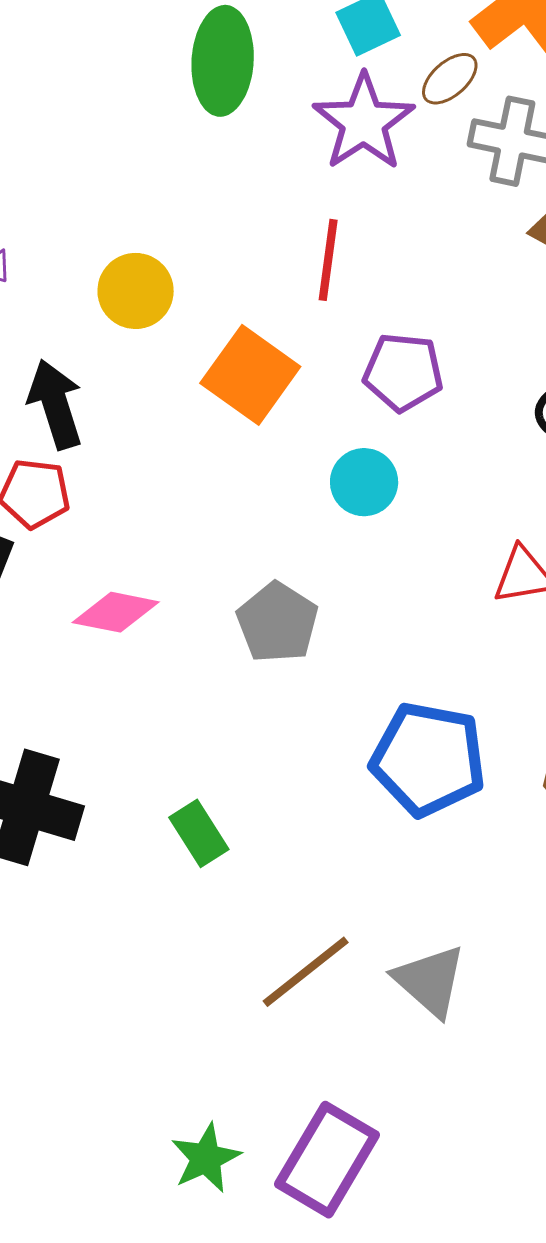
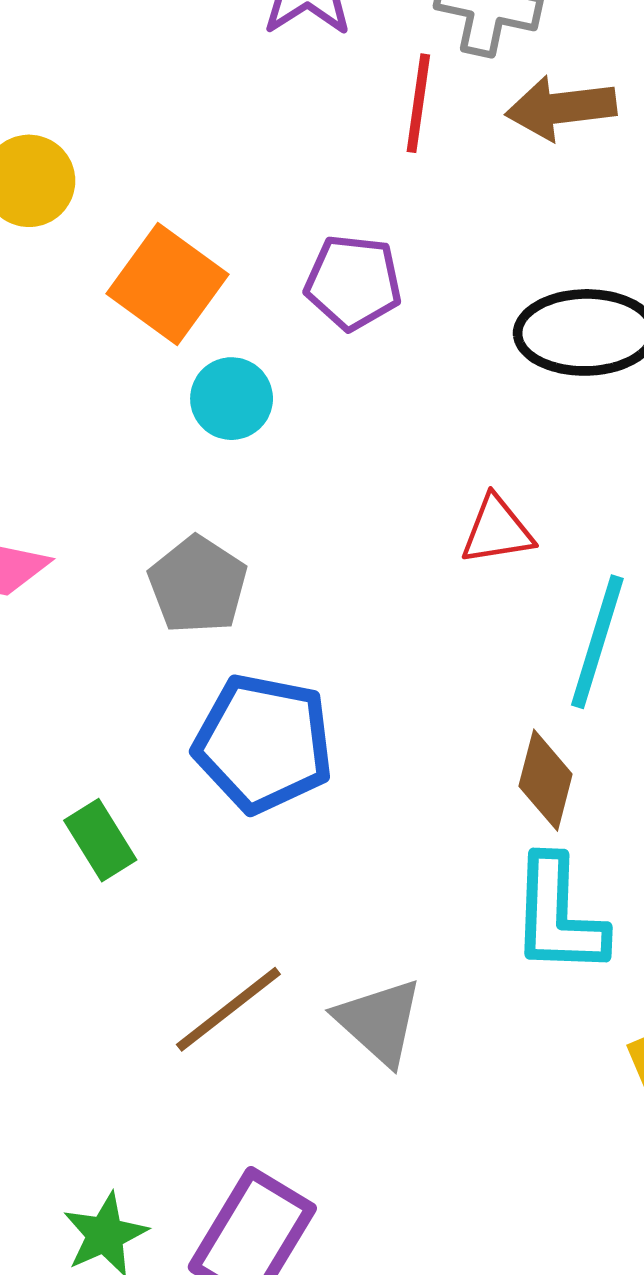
red line: (328, 260) -> (418, 103), moved
cyan circle: (364, 482) -> (232, 399), moved
blue pentagon: (428, 759) -> (263, 743), moved

